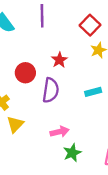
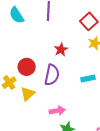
red circle: (25, 73) -> (27, 67), moved
yellow triangle: (15, 124) -> (28, 94), moved

